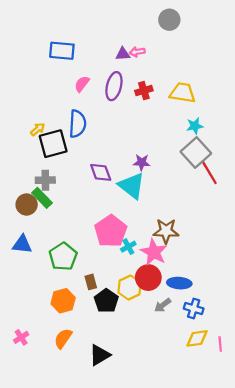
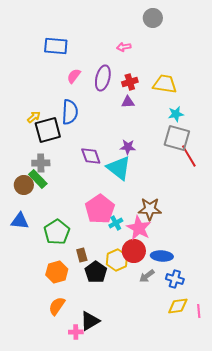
purple triangle: (123, 54) -> (128, 102), moved
gray square: (196, 153) -> (177, 138), turned -32
pink cross: (21, 337) -> (76, 332), moved, turned 32

